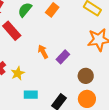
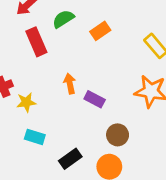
purple rectangle: (63, 57) -> (95, 99), turned 56

